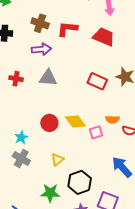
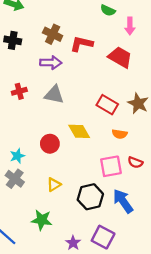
red cross: (16, 79) -> (19, 91), turned -32
orange semicircle: (112, 119) -> (120, 134), moved
yellow diamond: (75, 121) -> (79, 131), moved
pink square: (96, 132) -> (111, 166), moved, size x1.5
black hexagon: (80, 182) -> (90, 197), moved

